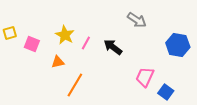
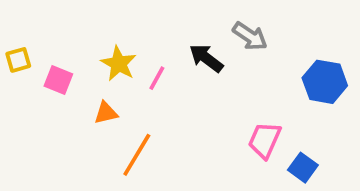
black arrow: (113, 47) -> (206, 58), moved

